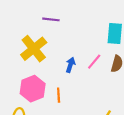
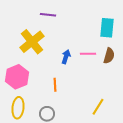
pink line: (94, 62) -> (88, 54), turned 49
pink hexagon: (33, 89) -> (17, 77), moved

